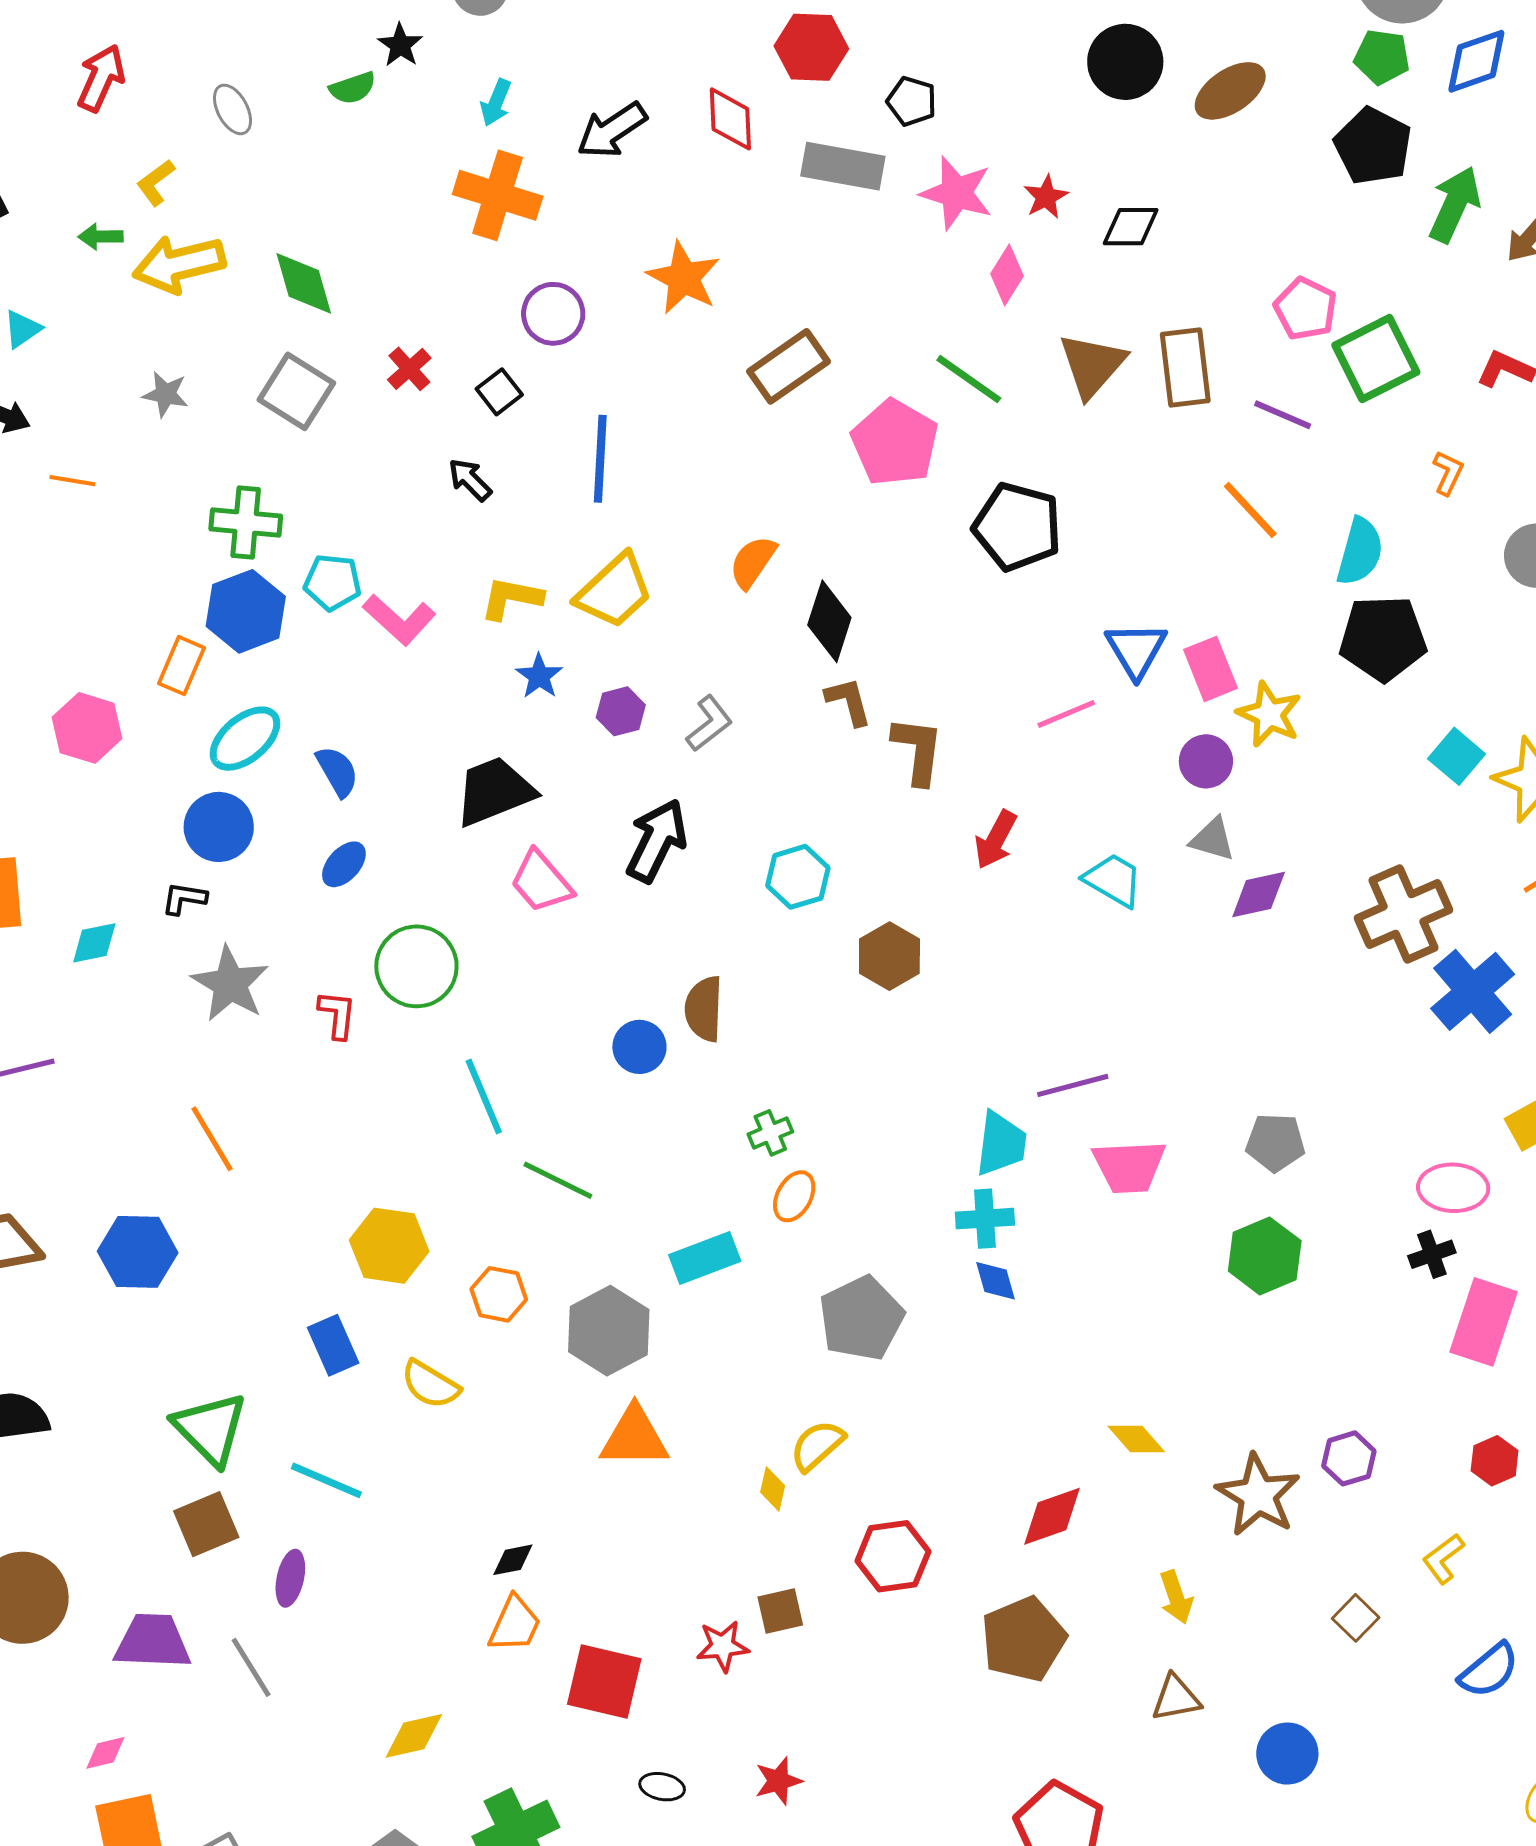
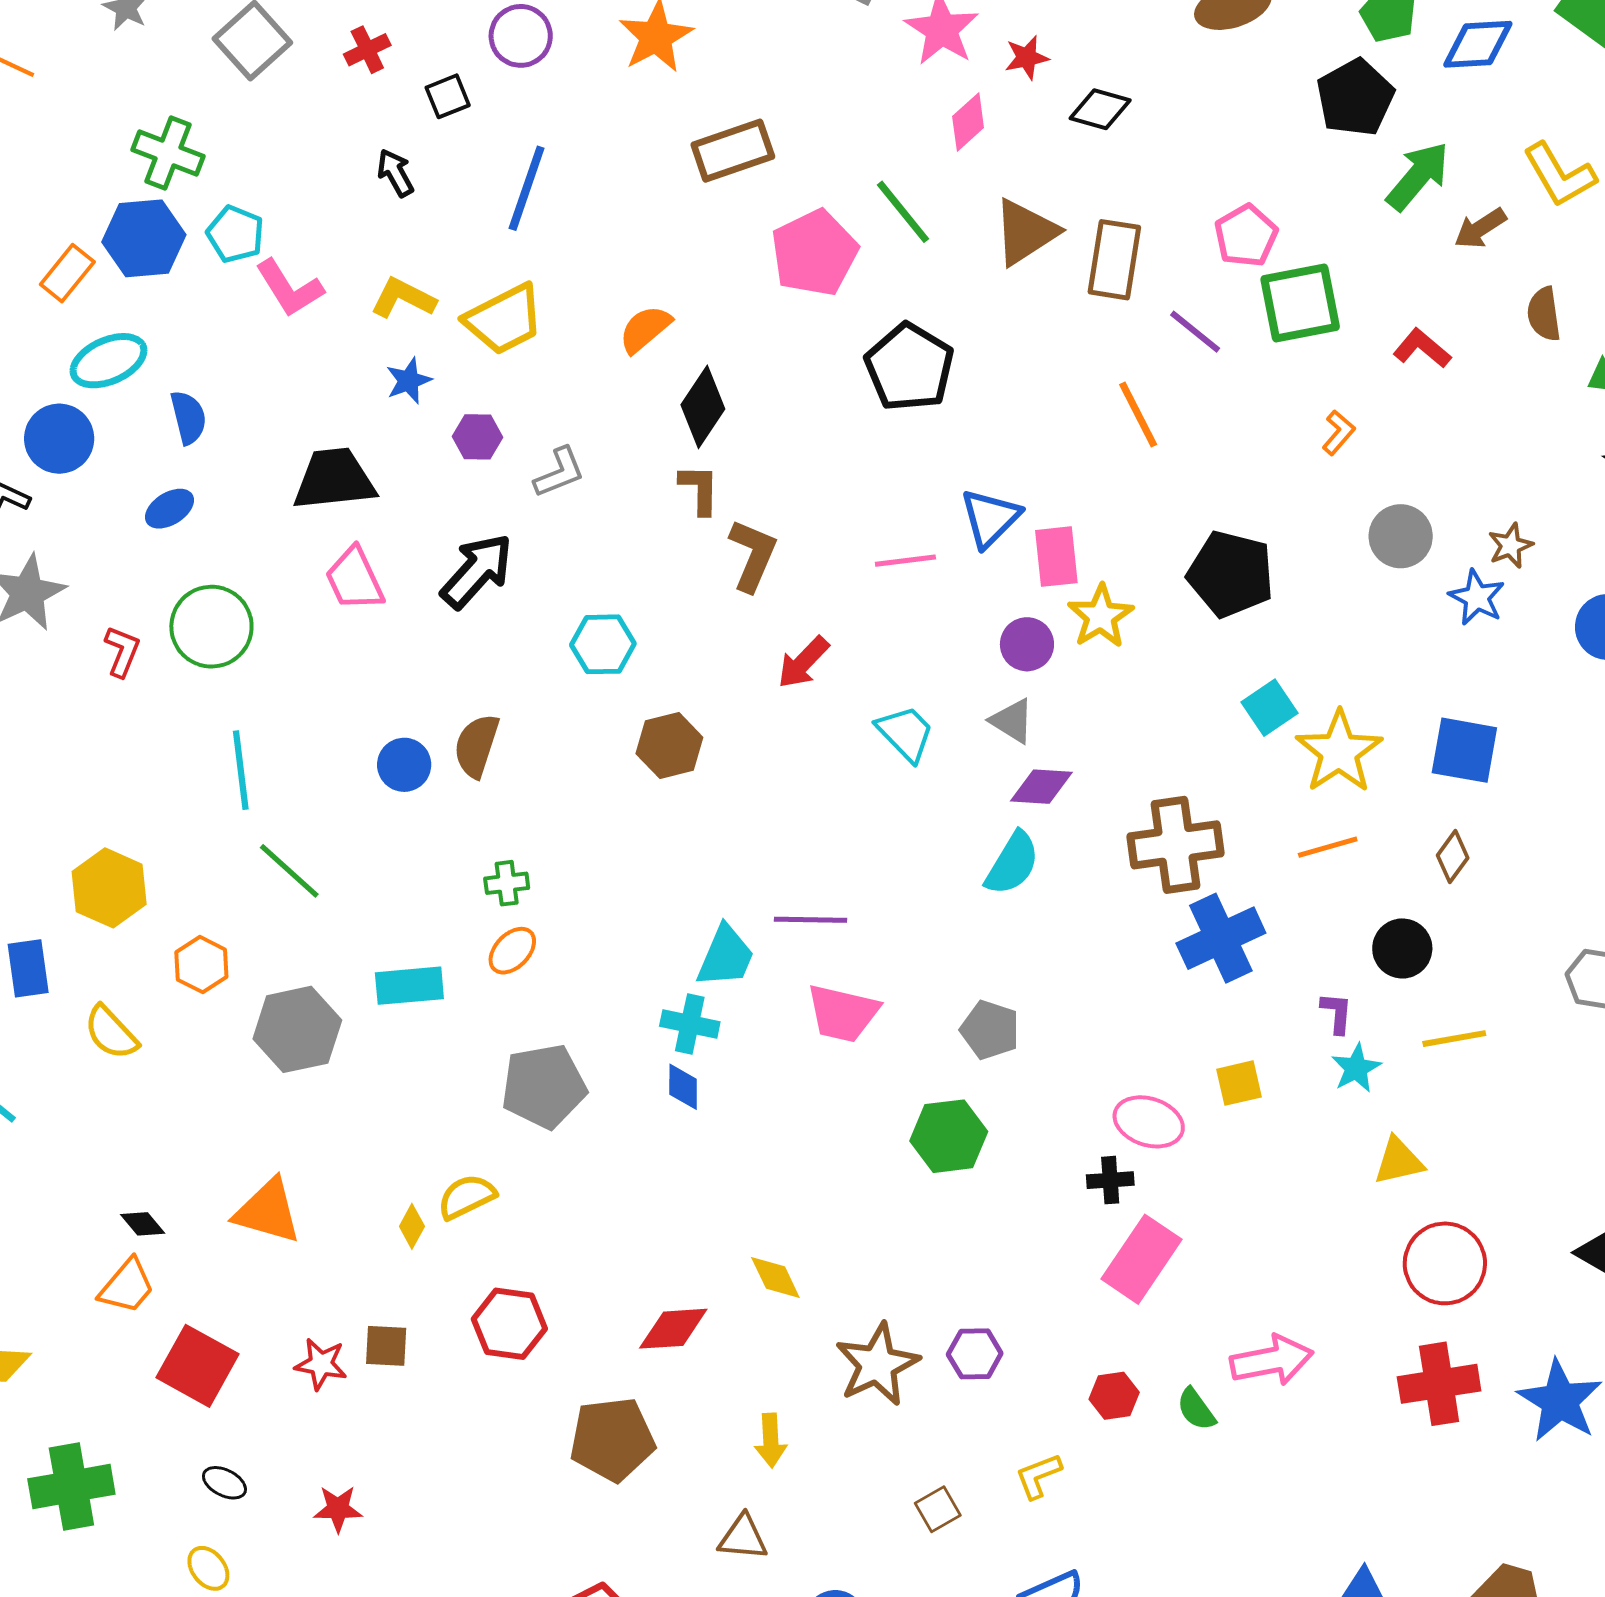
cyan semicircle: (1360, 552) -> (1012, 863), moved
orange triangle: (634, 1437) -> (268, 1211), moved
black diamond: (513, 1560) -> (143, 1224), turned 45

